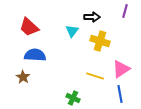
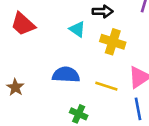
cyan triangle: (72, 31) -> (77, 29), turned -32
blue semicircle: (35, 55) -> (66, 75), moved

